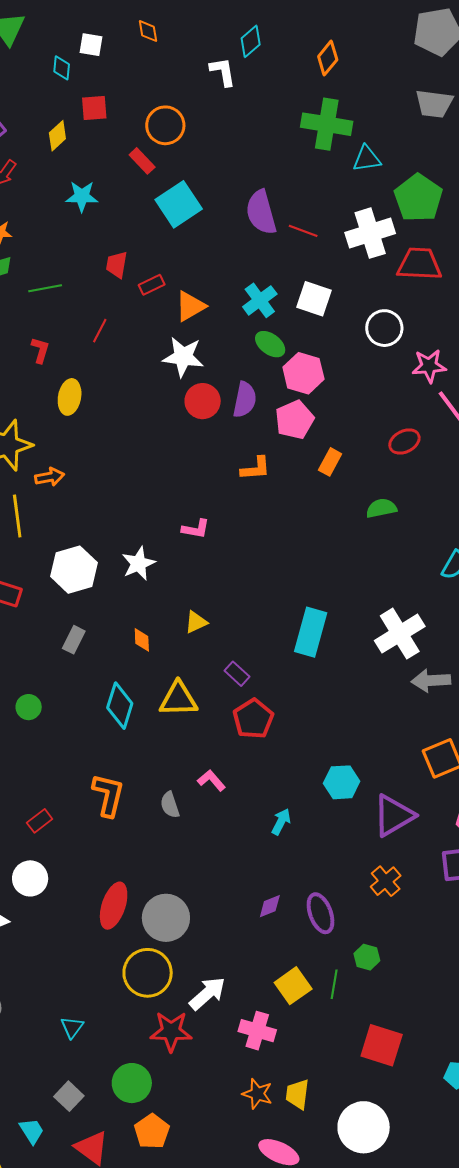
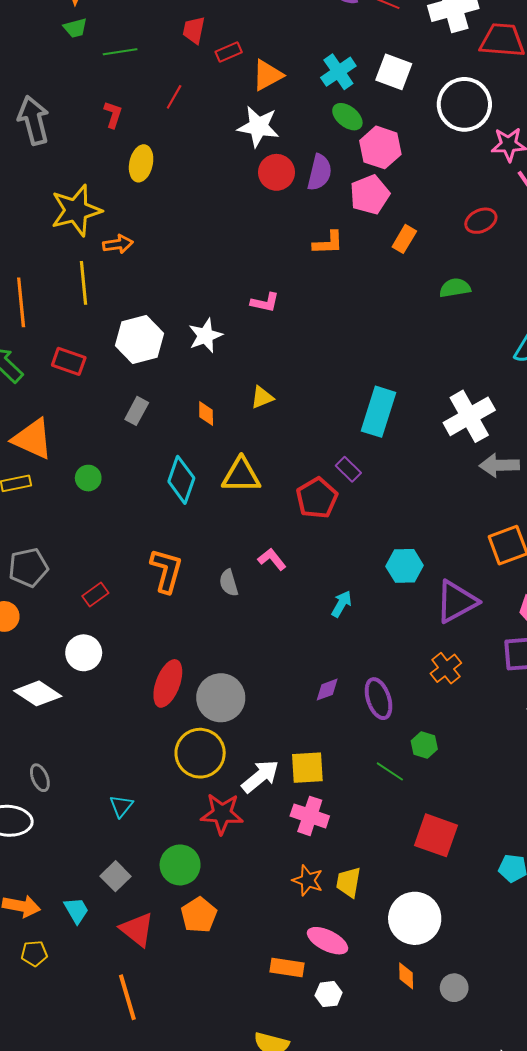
white circle: (384, 328) -> (464, 104), size x1.4
purple rectangle: (237, 674) -> (348, 469), moved
green line: (334, 984) -> (390, 771), turned -68
yellow square: (293, 986) -> (307, 768), moved, turned 30

